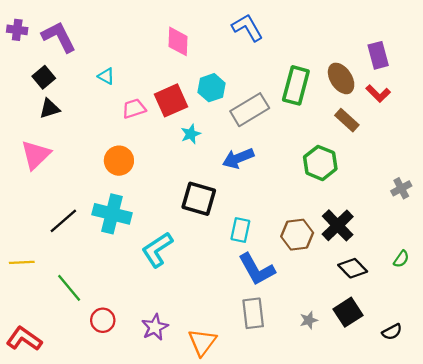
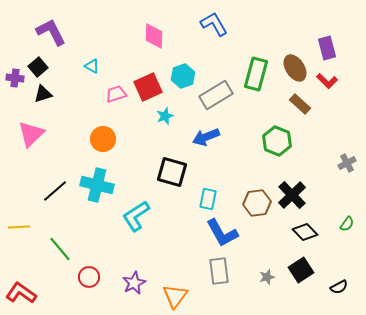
purple cross: (17, 30) -> (15, 78), moved

